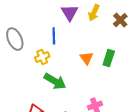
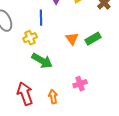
green rectangle: (109, 58) -> (93, 39), turned 42

